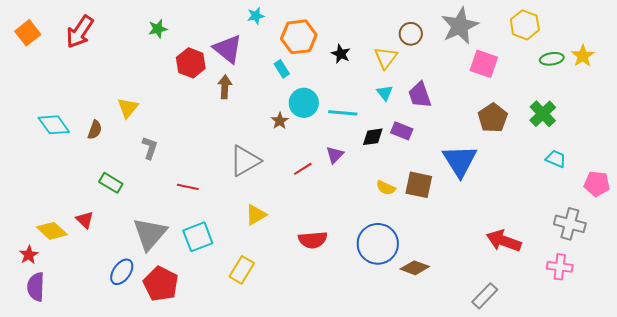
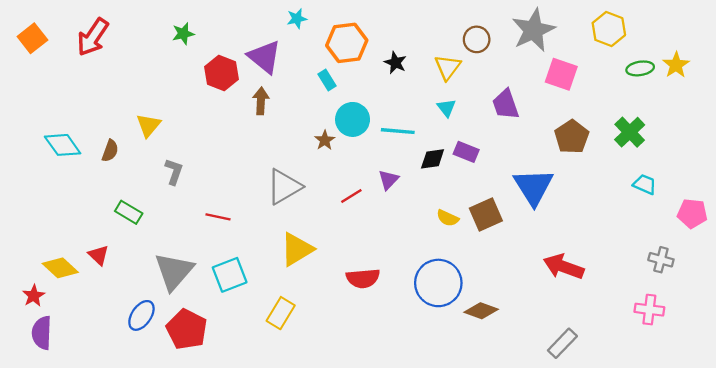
purple trapezoid: (420, 95) -> (506, 104), moved
brown square: (419, 185) -> (486, 215), turned -36
yellow triangle: (256, 215) -> (297, 249), size x1.4
gray cross: (570, 224) -> (661, 260), size x0.7
red arrow: (504, 241) -> (564, 267), moved

